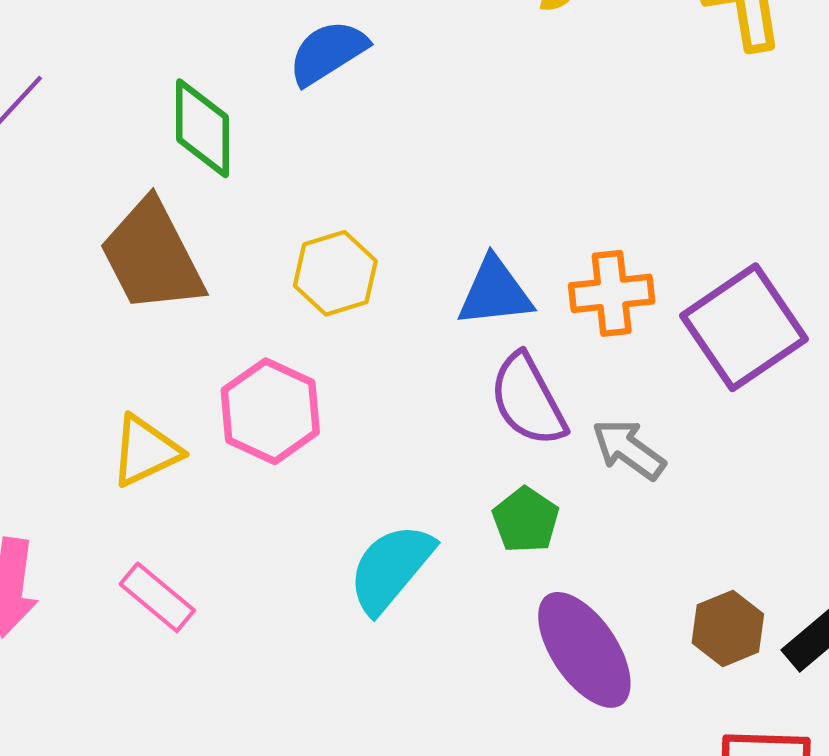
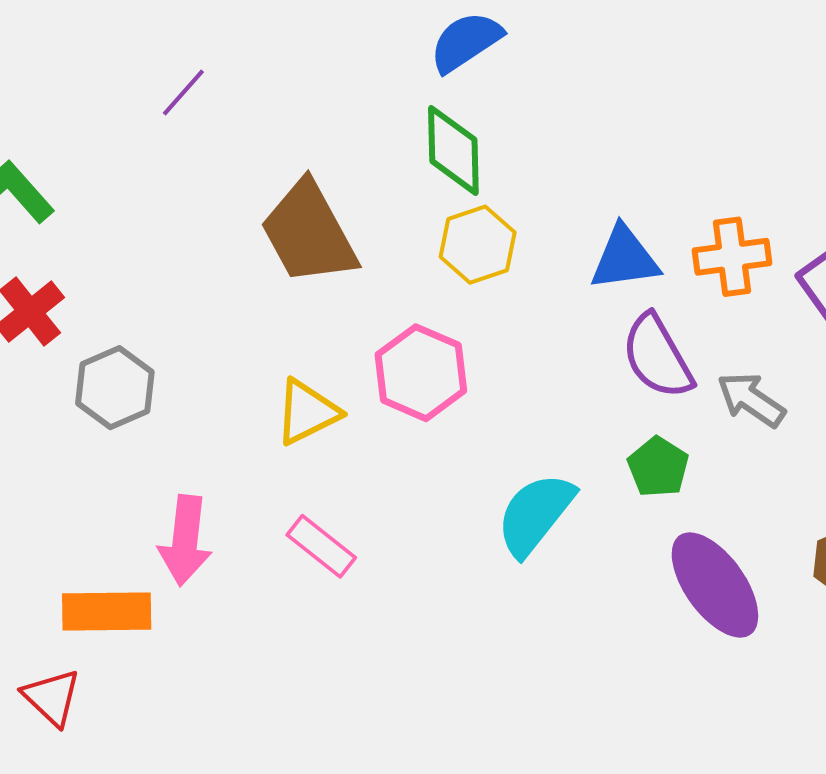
green diamond: (202, 128) -> (453, 150), moved

